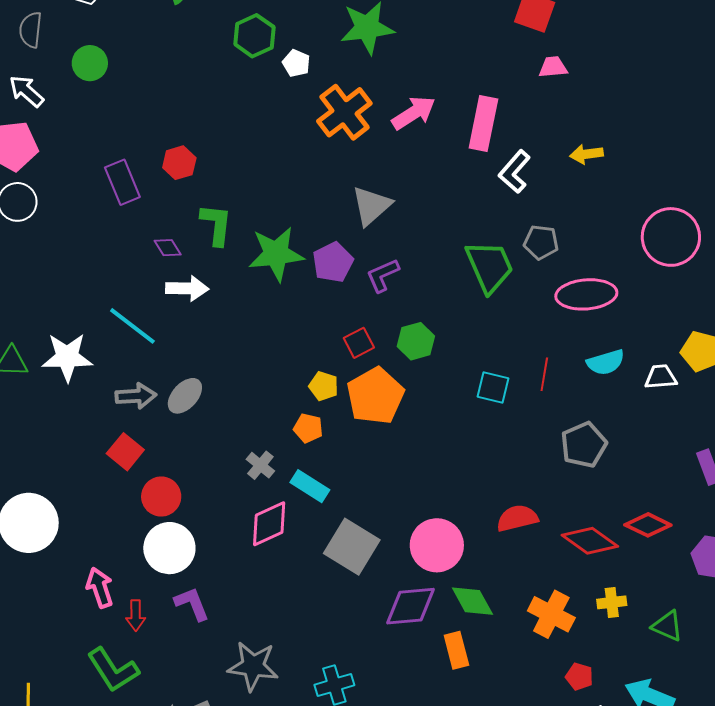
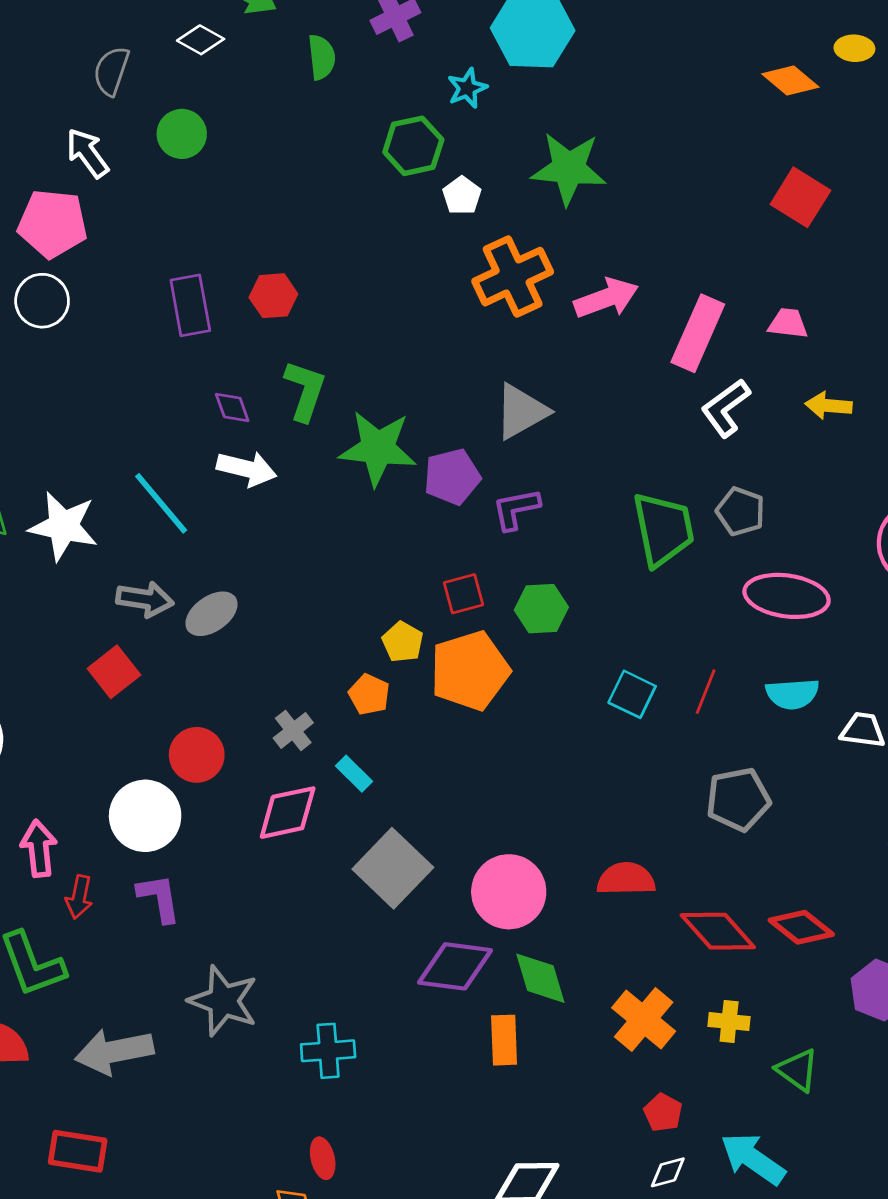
pink trapezoid: (553, 67) -> (788, 323), moved
cyan rectangle: (310, 486) -> (354, 774), size x0.7
red circle: (161, 496) -> (197, 755), moved

